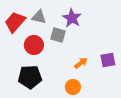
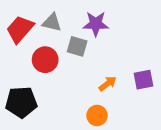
purple star: (72, 18) -> (96, 24), turned -30
black pentagon: (30, 77) -> (21, 102), moved

